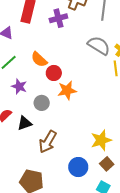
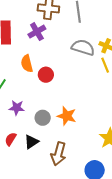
orange semicircle: (39, 59) -> (27, 64), moved, turned 48
red circle: (54, 73) -> (46, 75), moved
orange star: (67, 90) -> (67, 116), moved, turned -30

